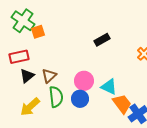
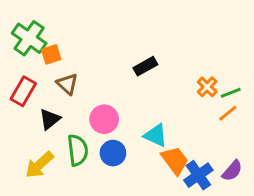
red rectangle: (19, 57) -> (23, 91), turned -48
black triangle: (27, 76) -> (50, 119), moved
brown triangle: (49, 76) -> (67, 84), moved, turned -35
pink circle: (84, 81) -> (104, 119), moved

